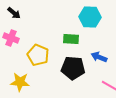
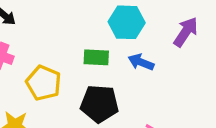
blue arrow: (99, 57) -> (141, 62), moved

